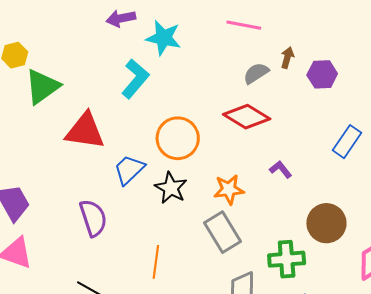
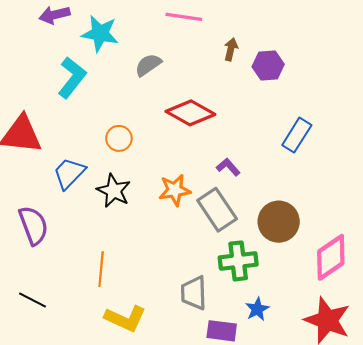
gray semicircle: (256, 73) -> (148, 65), moved
orange circle: (178, 138) -> (119, 138), size x0.6
gray rectangle: (222, 232) -> (217, 210), moved

